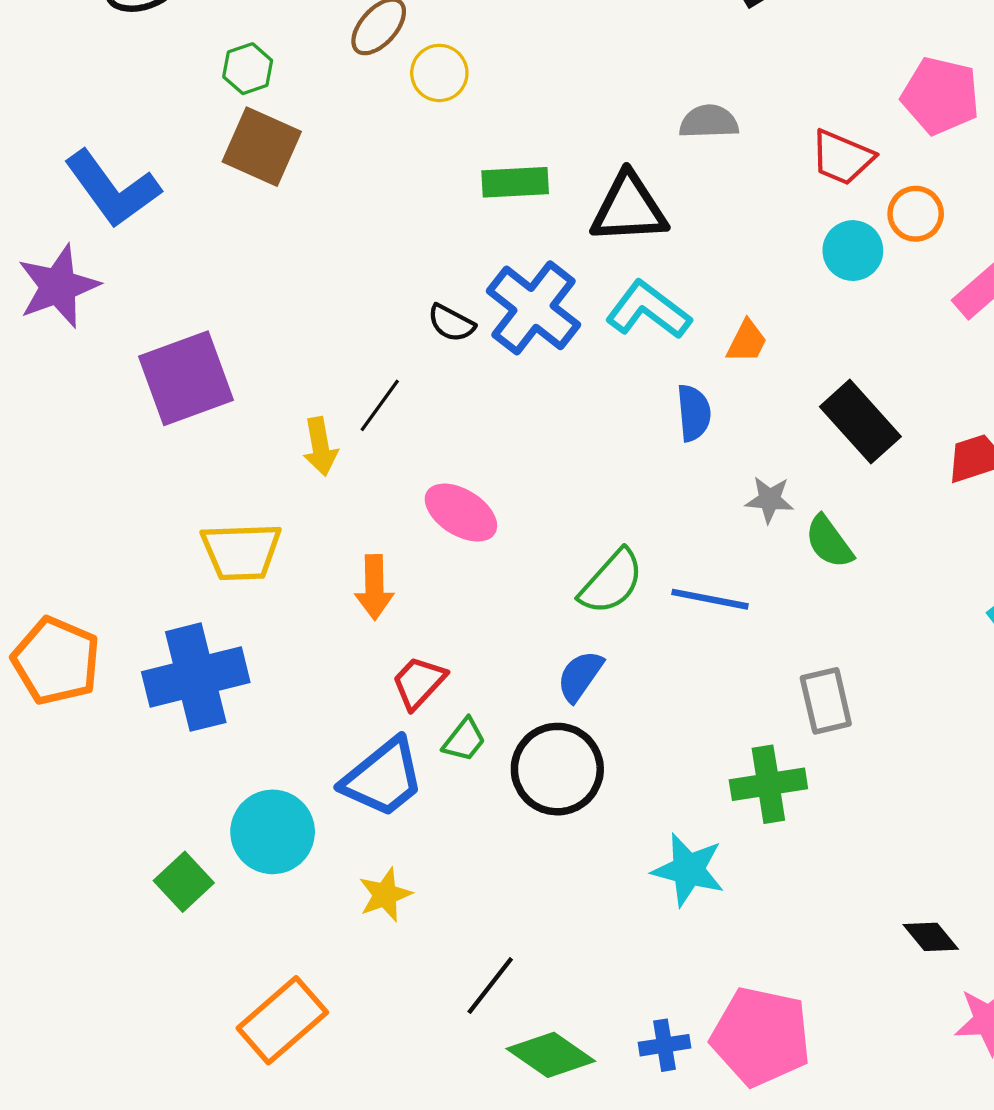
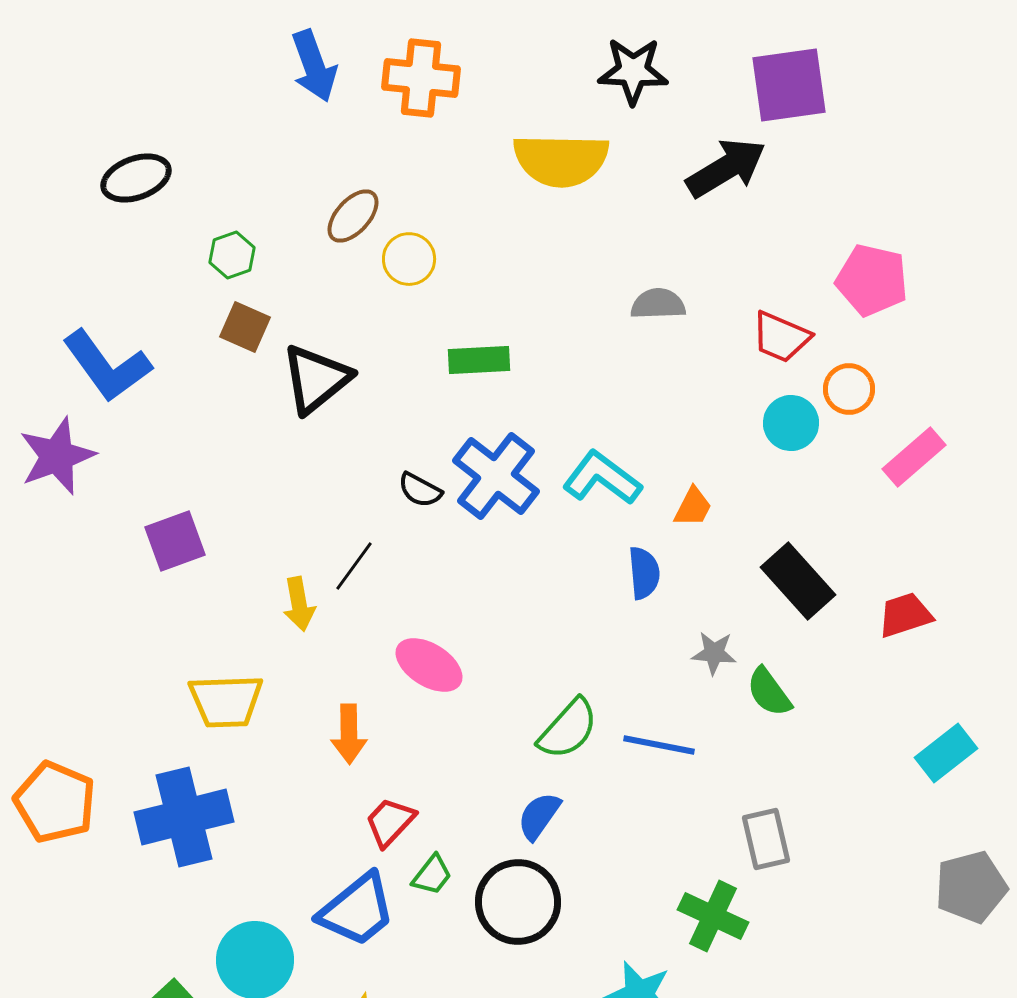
brown square: (262, 147) -> (245, 327), size x0.7
black triangle: (629, 208) -> (316, 379), moved, turned -36
purple square: (186, 378) -> (175, 541), size x0.7
green cross: (768, 784) -> (713, 916), turned 34

